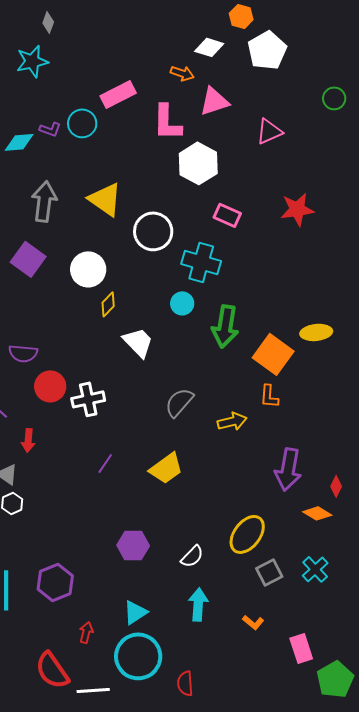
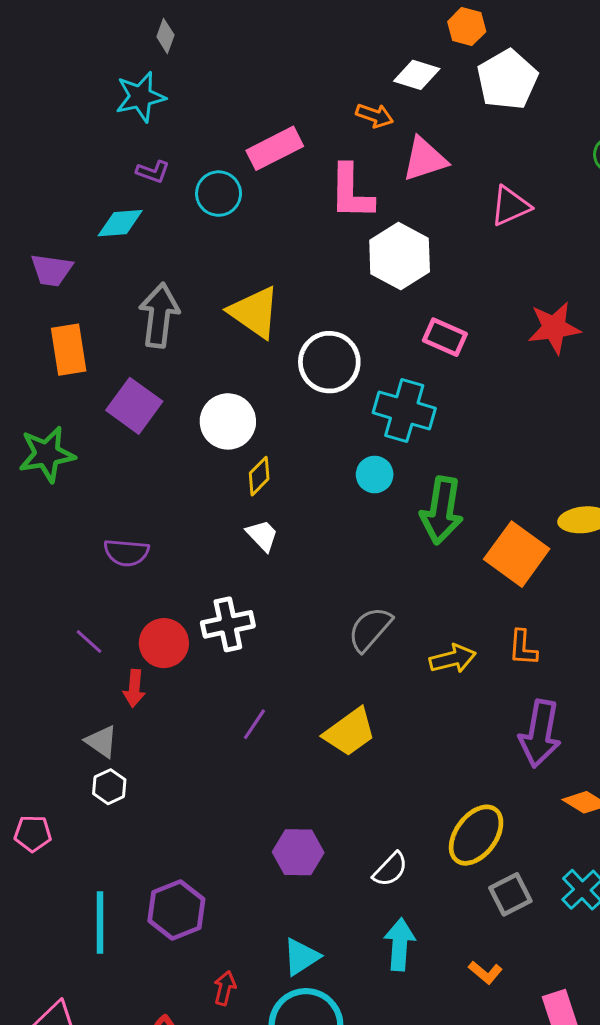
purple L-shape: (50, 129) -> (153, 172), moved
white trapezoid: (138, 342) -> (262, 535), moved, size x0.7
red circle: (50, 386) -> (164, 643), moved
orange L-shape: (269, 396) -> (523, 648), moved

